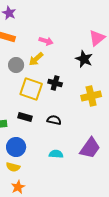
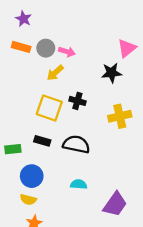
black star: (84, 59) -> (112, 73), turned -30
gray circle: (16, 65) -> (46, 48), moved
black semicircle: (54, 120) -> (76, 144), size x1.6
purple trapezoid: (90, 148) -> (115, 204), moved

